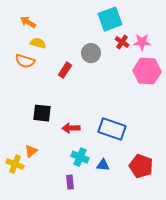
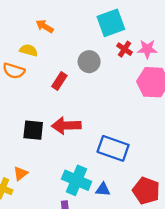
orange arrow: (28, 22) -> (45, 26), moved
red arrow: (71, 128) -> (66, 126), moved, size x1.4
cyan cross: (80, 157) -> (77, 180), size x1.4

